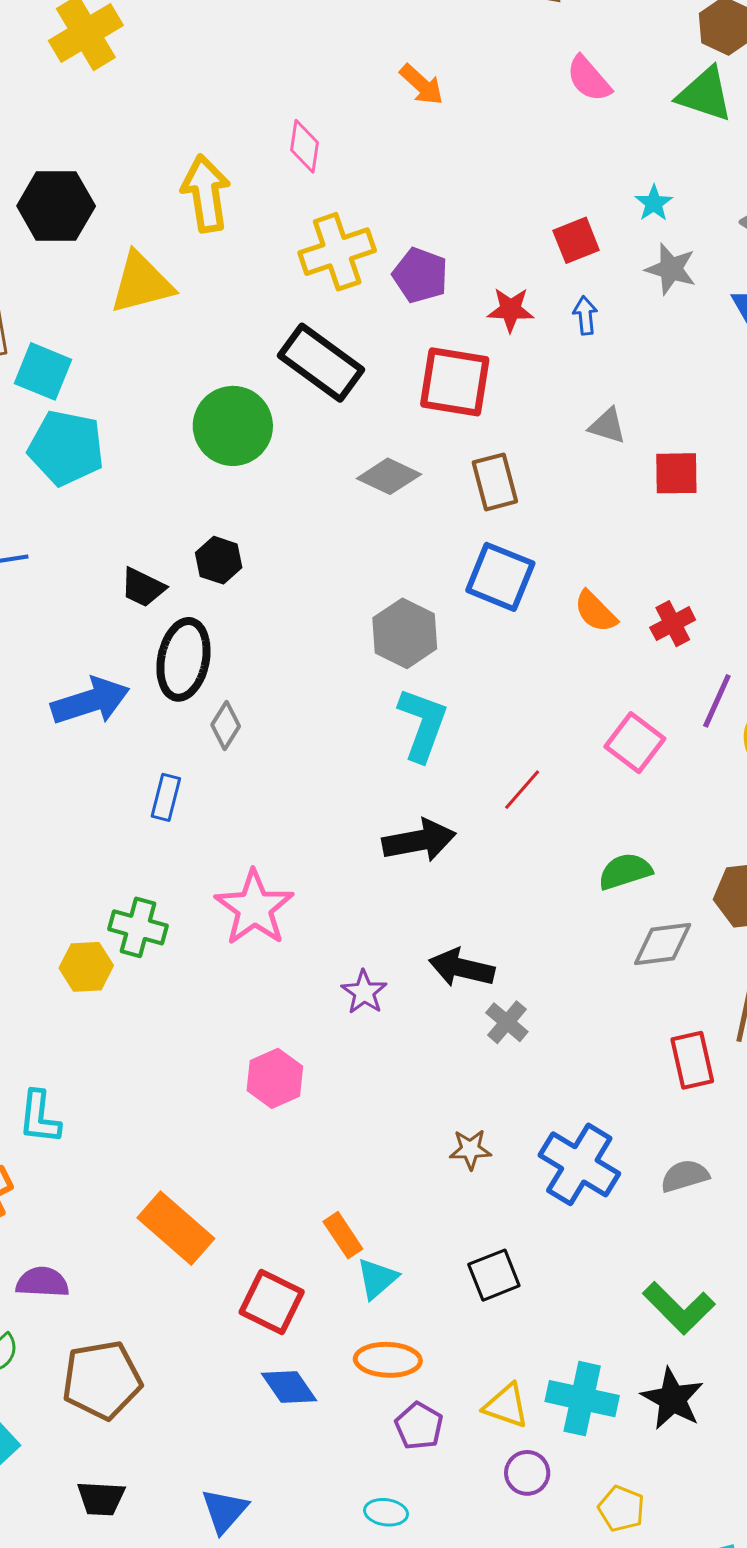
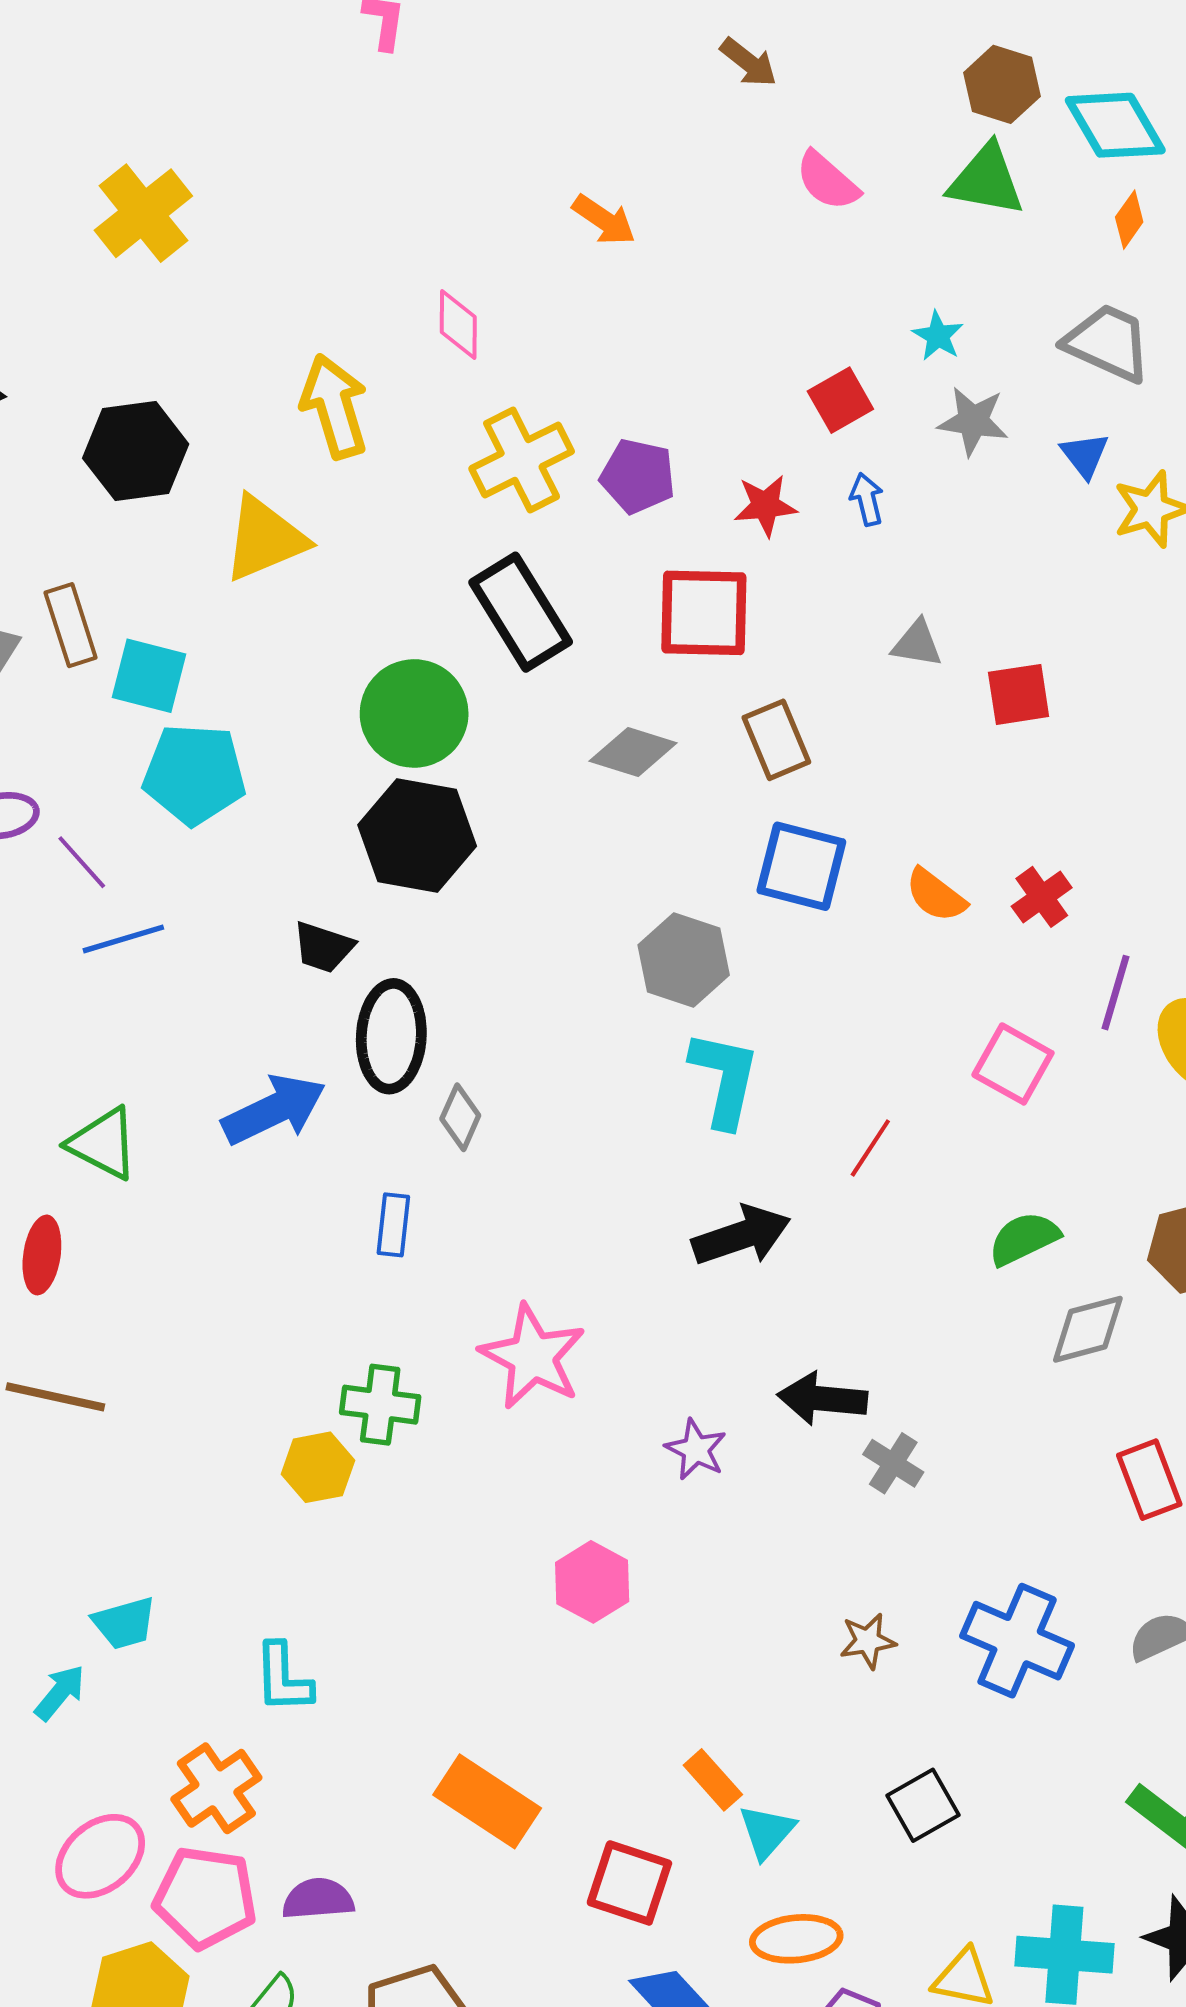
black rectangle: (321, 363) -> (521, 612), turned 30
black hexagon: (219, 560) -> (417, 835), moved, size x1.8

